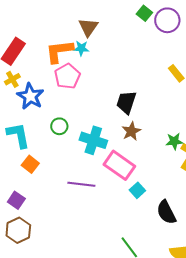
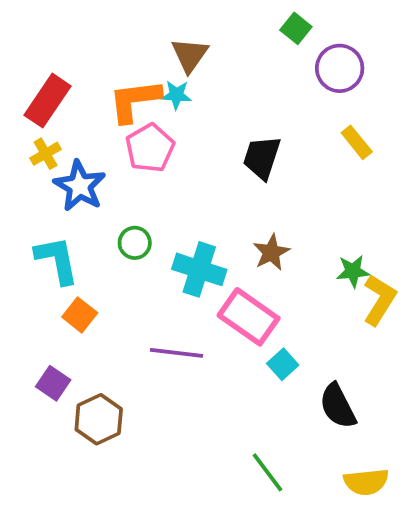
purple circle: (167, 20) -> (340, 68), moved
black trapezoid: (126, 102) -> (262, 157), moved
brown hexagon: (18, 230) -> (99, 419), moved

